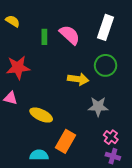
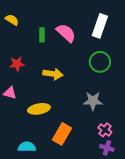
red star: (18, 68) -> (17, 64), size x0.7
yellow arrow: (78, 79) -> (53, 74), moved
yellow ellipse: (41, 115) -> (39, 109), turned -35
cyan semicircle: (39, 155) -> (27, 147), moved

